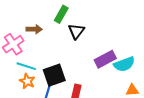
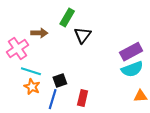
purple rectangle: (105, 59) -> (131, 52), moved
black square: (54, 75) -> (60, 81), size x0.6

